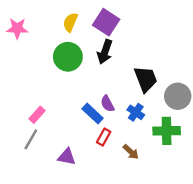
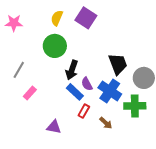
black arrow: (105, 52) -> (72, 70), moved
blue cross: (136, 112) -> (110, 91), size x1.6
gray line: (31, 139) -> (19, 70), moved

